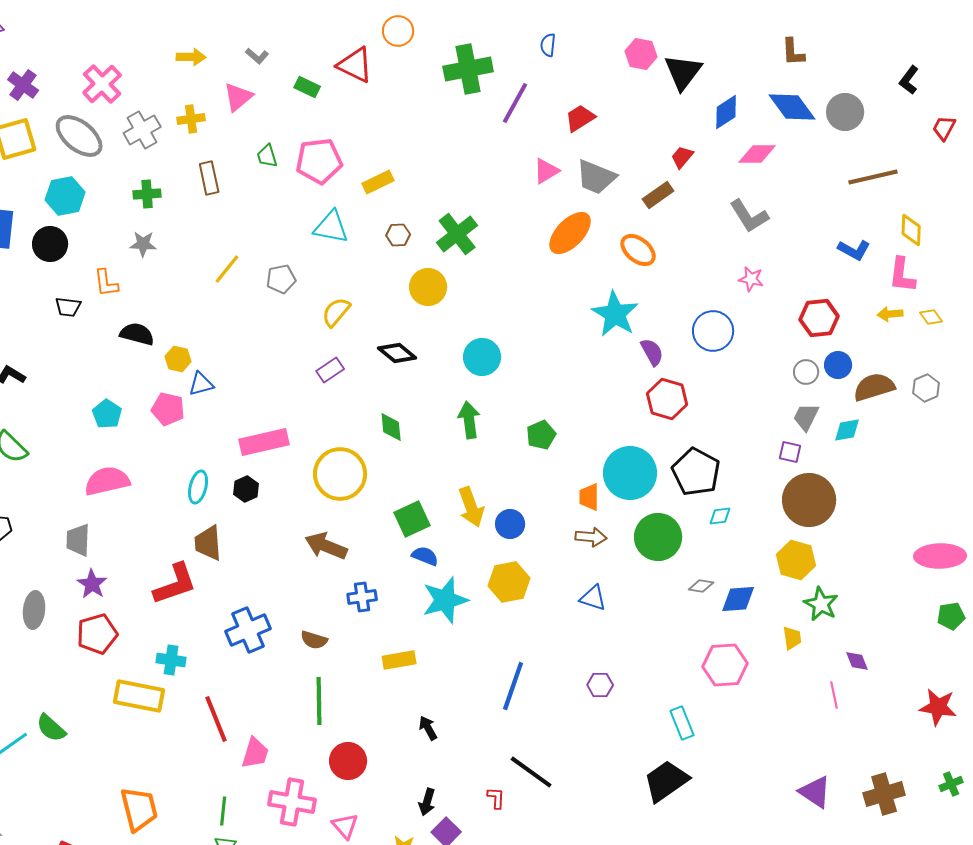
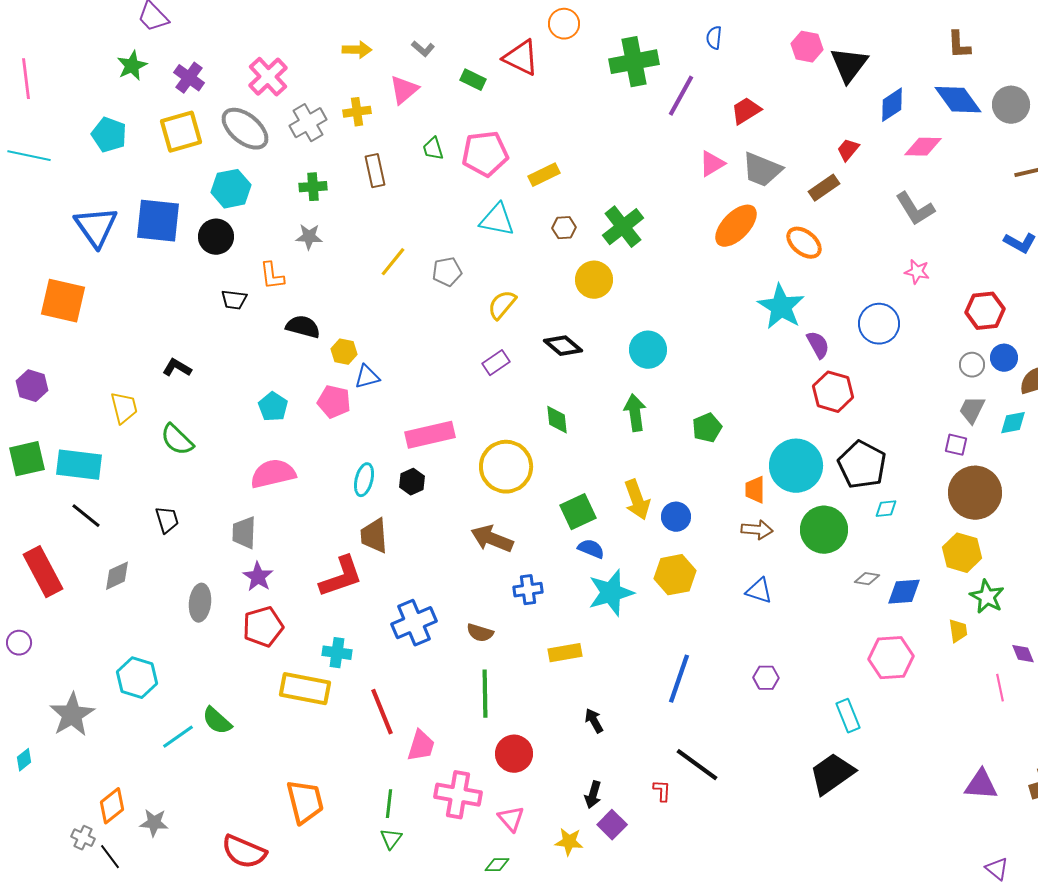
purple triangle: (815, 792) -> (981, 785), turned -30

